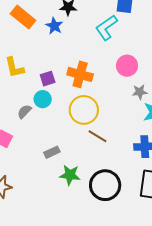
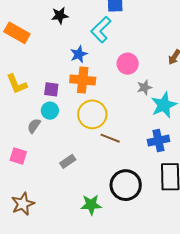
blue star: (54, 26) -> (79, 54), moved, turned 30
purple square: (48, 79) -> (51, 89), turned 35
green star: (70, 175) -> (91, 205), moved

